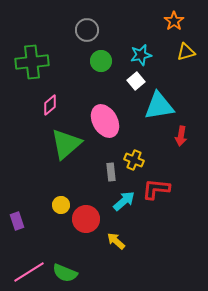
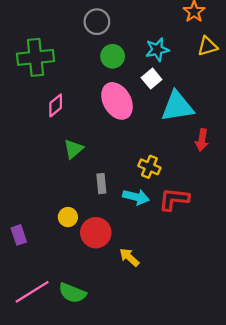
pink ellipse: (105, 121) -> (117, 101), moved
green triangle: (66, 144) -> (73, 149), size x0.6
gray rectangle: (111, 172) -> (101, 184), moved
cyan arrow: (124, 201) -> (136, 197), moved, turned 55

